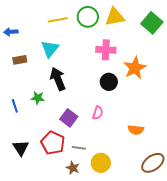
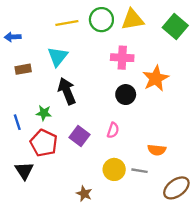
red pentagon: (53, 143) -> (44, 143), moved
gray line: (79, 148) -> (140, 171), moved
yellow circle: (101, 163) -> (114, 169), moved

